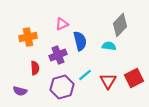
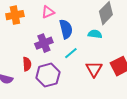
orange cross: (28, 37) -> (15, 15), moved
red semicircle: (35, 68) -> (27, 64), moved
cyan line: (85, 75) -> (71, 53), moved

